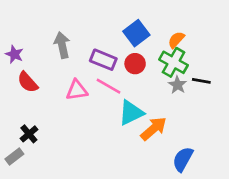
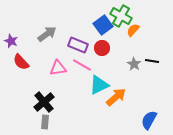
gray arrow: (62, 45) -> (47, 34), turned 66
green cross: (174, 62) -> (121, 16), moved
black cross: (29, 134) -> (44, 102), moved, size x1.5
gray rectangle: (14, 156) -> (45, 122), moved, turned -48
blue semicircle: (183, 159) -> (149, 120), moved

